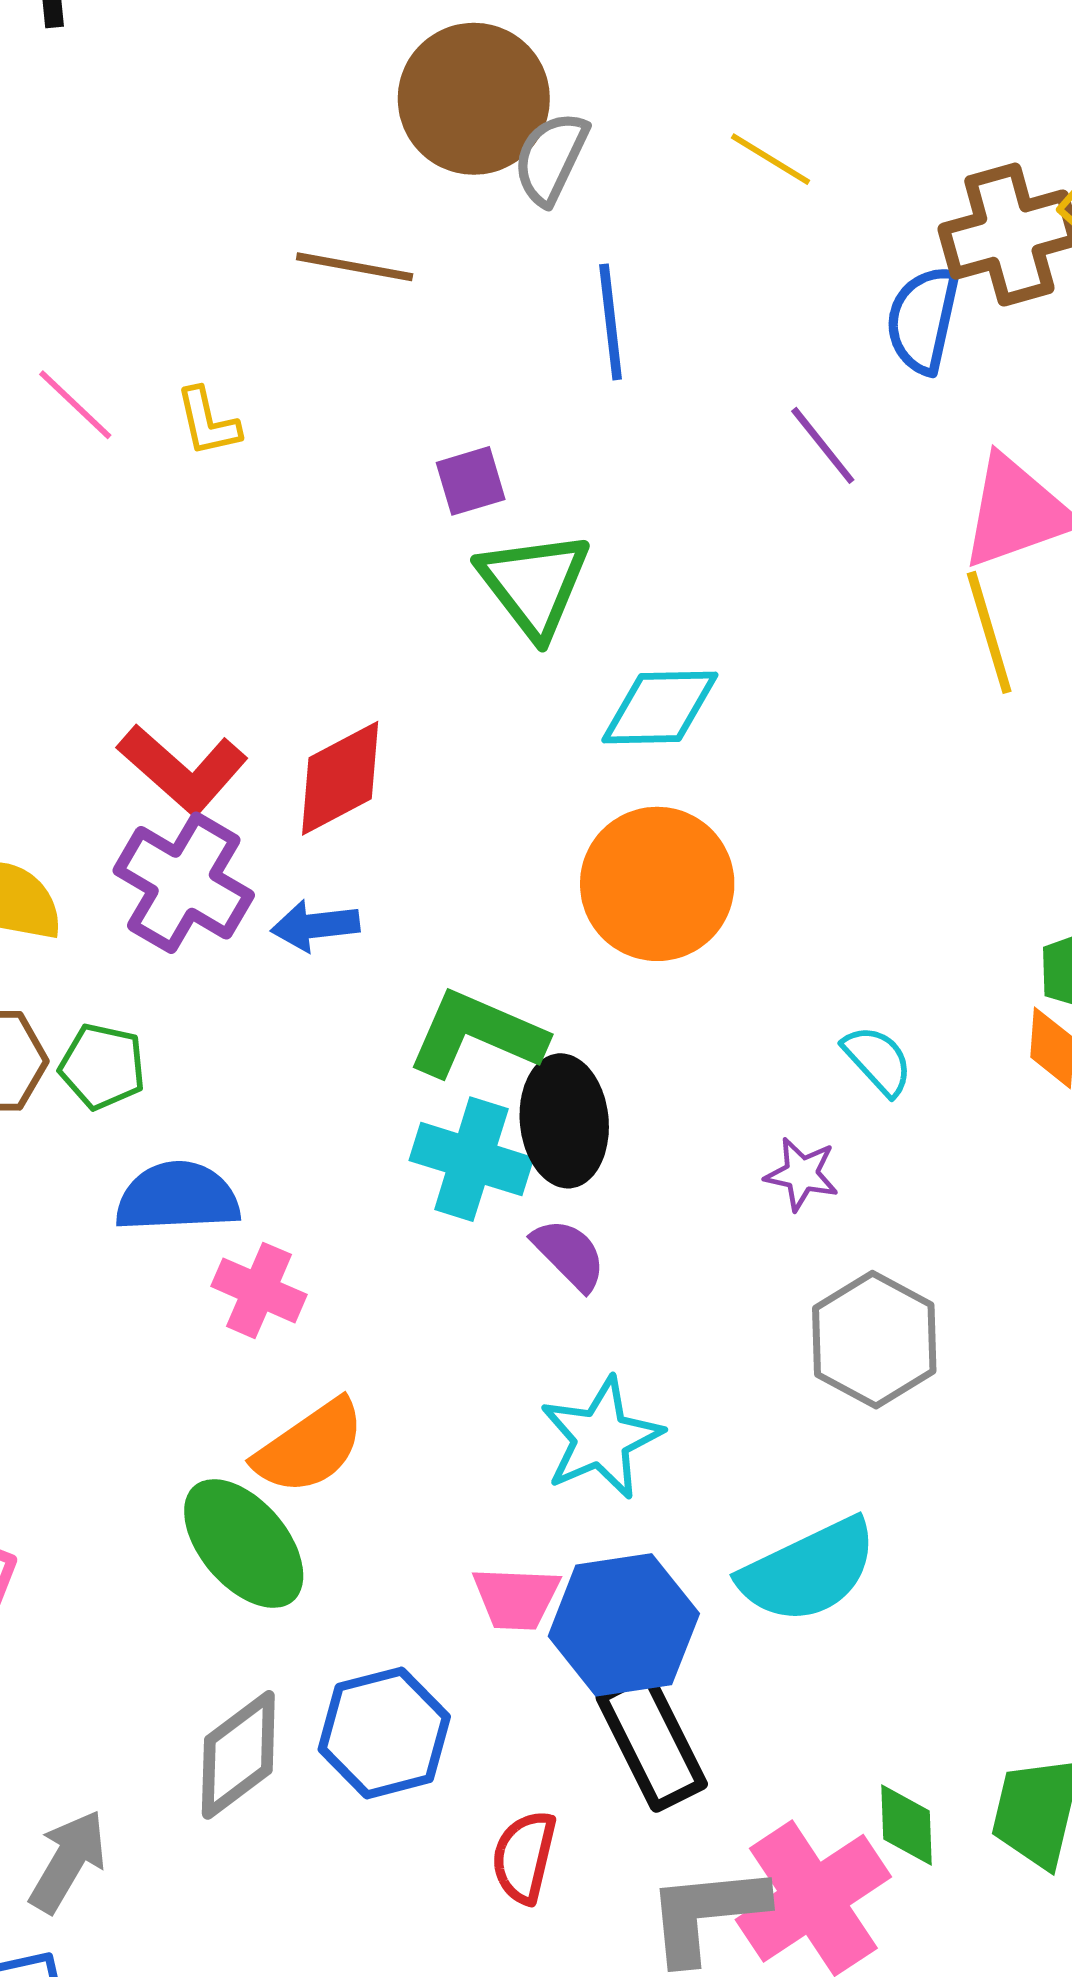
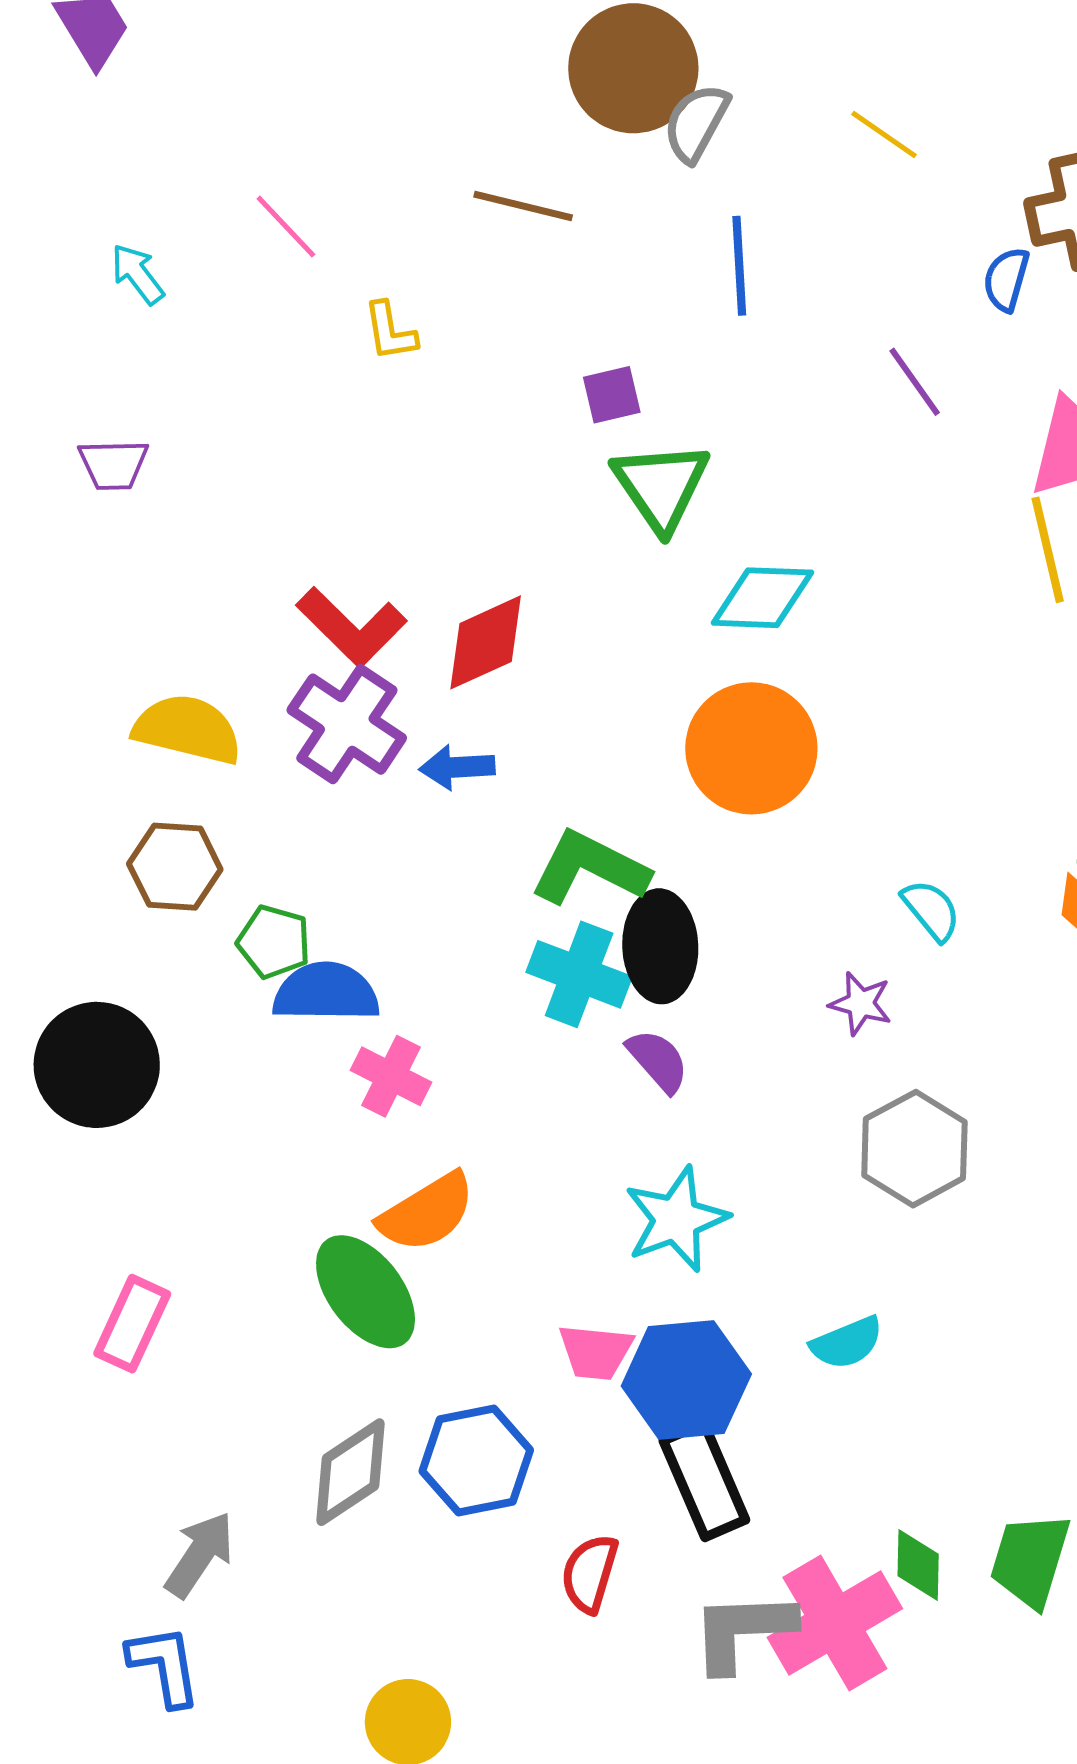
blue semicircle: (923, 320) -> (1006, 279), size x0.7
pink line: (75, 405) -> (286, 227), moved
green pentagon: (102, 1066) -> (274, 942), moved
cyan semicircle: (808, 1571) -> (847, 1343), size x0.6

